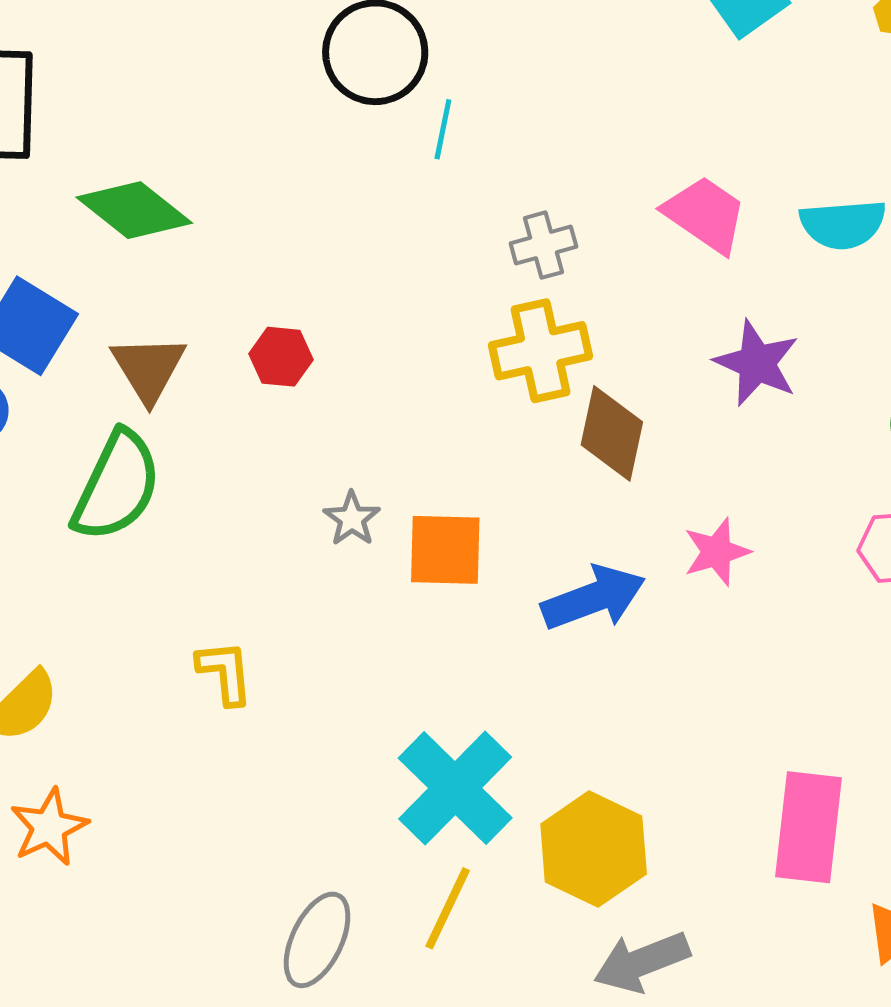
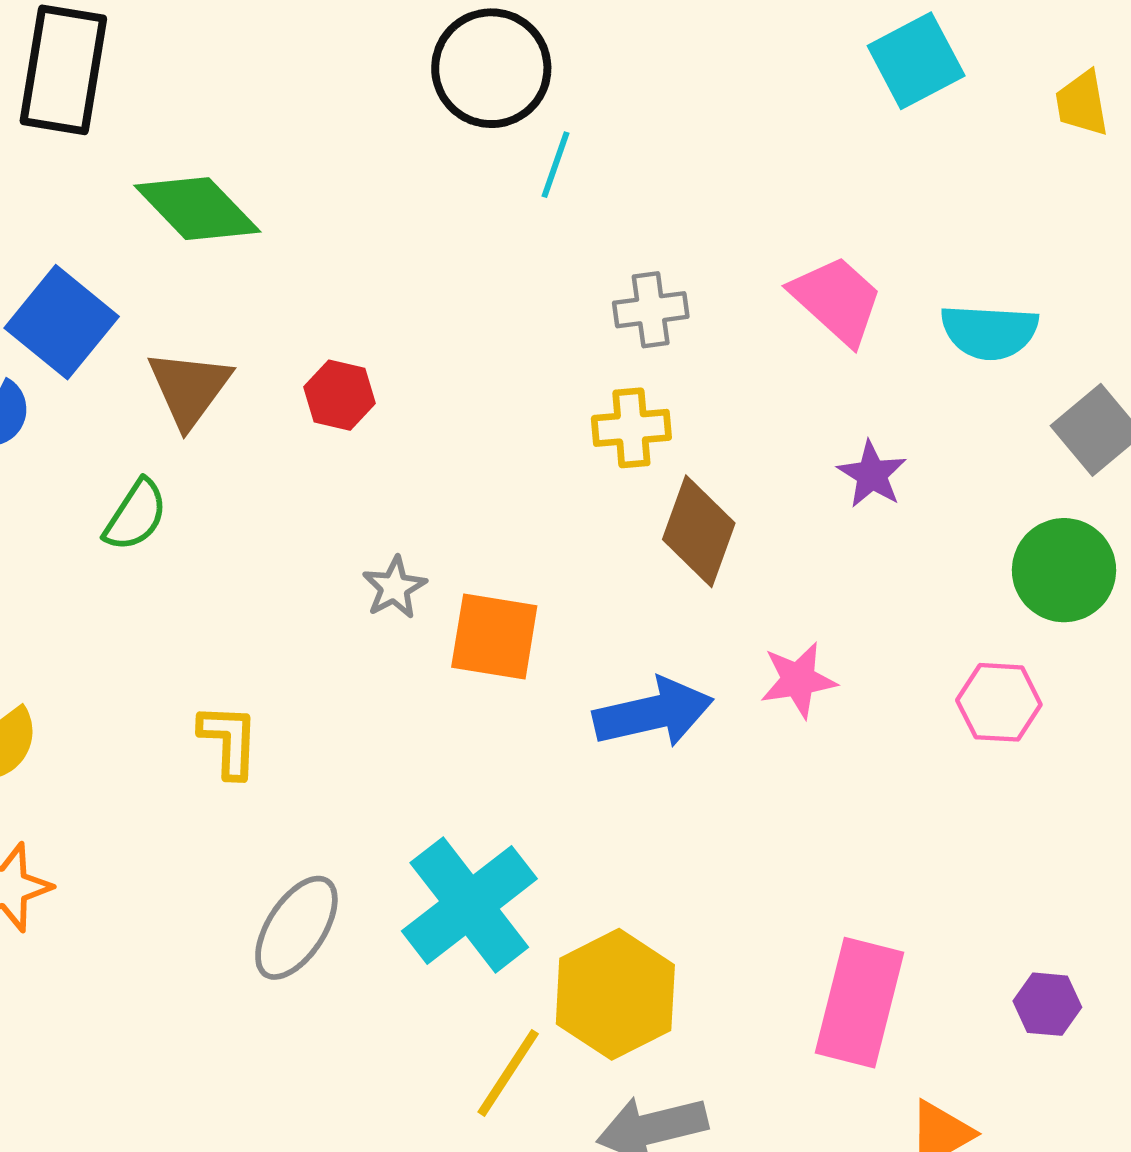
yellow cross: (541, 351) -> (631, 428), size x0.7
purple star: (757, 363) -> (872, 474), size x0.7
green semicircle: (117, 486) -> (136, 515), size x0.6
yellow line: (448, 908) -> (508, 1073), moved
gray ellipse: (317, 940) -> (296, 928), moved

